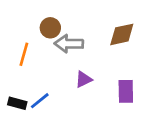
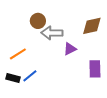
orange line: (24, 54) -> (18, 54), moved, turned 42
purple triangle: (83, 79) -> (70, 49), moved

